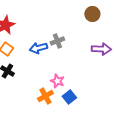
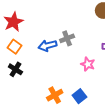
pink star: (57, 81) -> (88, 64), moved

